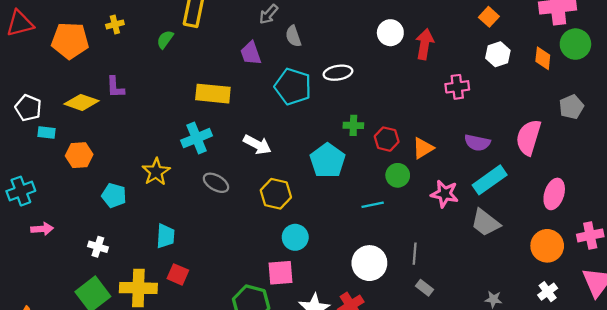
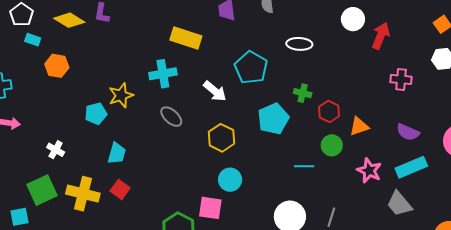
cyan pentagon: (293, 87) -> (251, 68), moved
cyan pentagon: (114, 196) -> (96, 114), moved, turned 30

